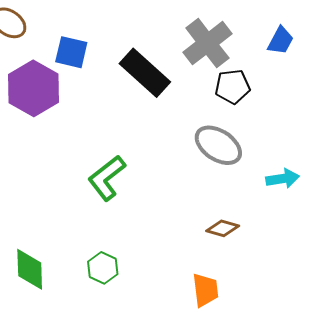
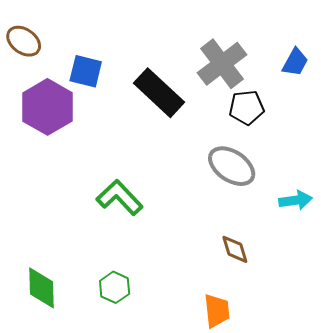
green L-shape: (107, 178) -> (120, 197), turned 84
brown diamond: (223, 228) -> (235, 249), turned 56

